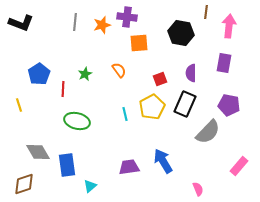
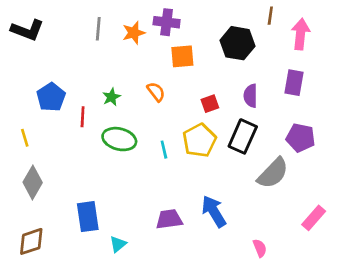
green ellipse: (77, 121) -> (119, 139), moved
gray diamond: (38, 152) -> (33, 182), moved, turned 60

